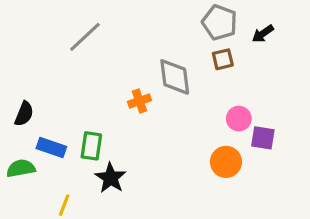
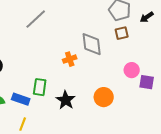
blue rectangle: (51, 147) -> (21, 99), moved
orange circle: (226, 162) -> (104, 97), moved
black star: (111, 178) -> (66, 100), moved

